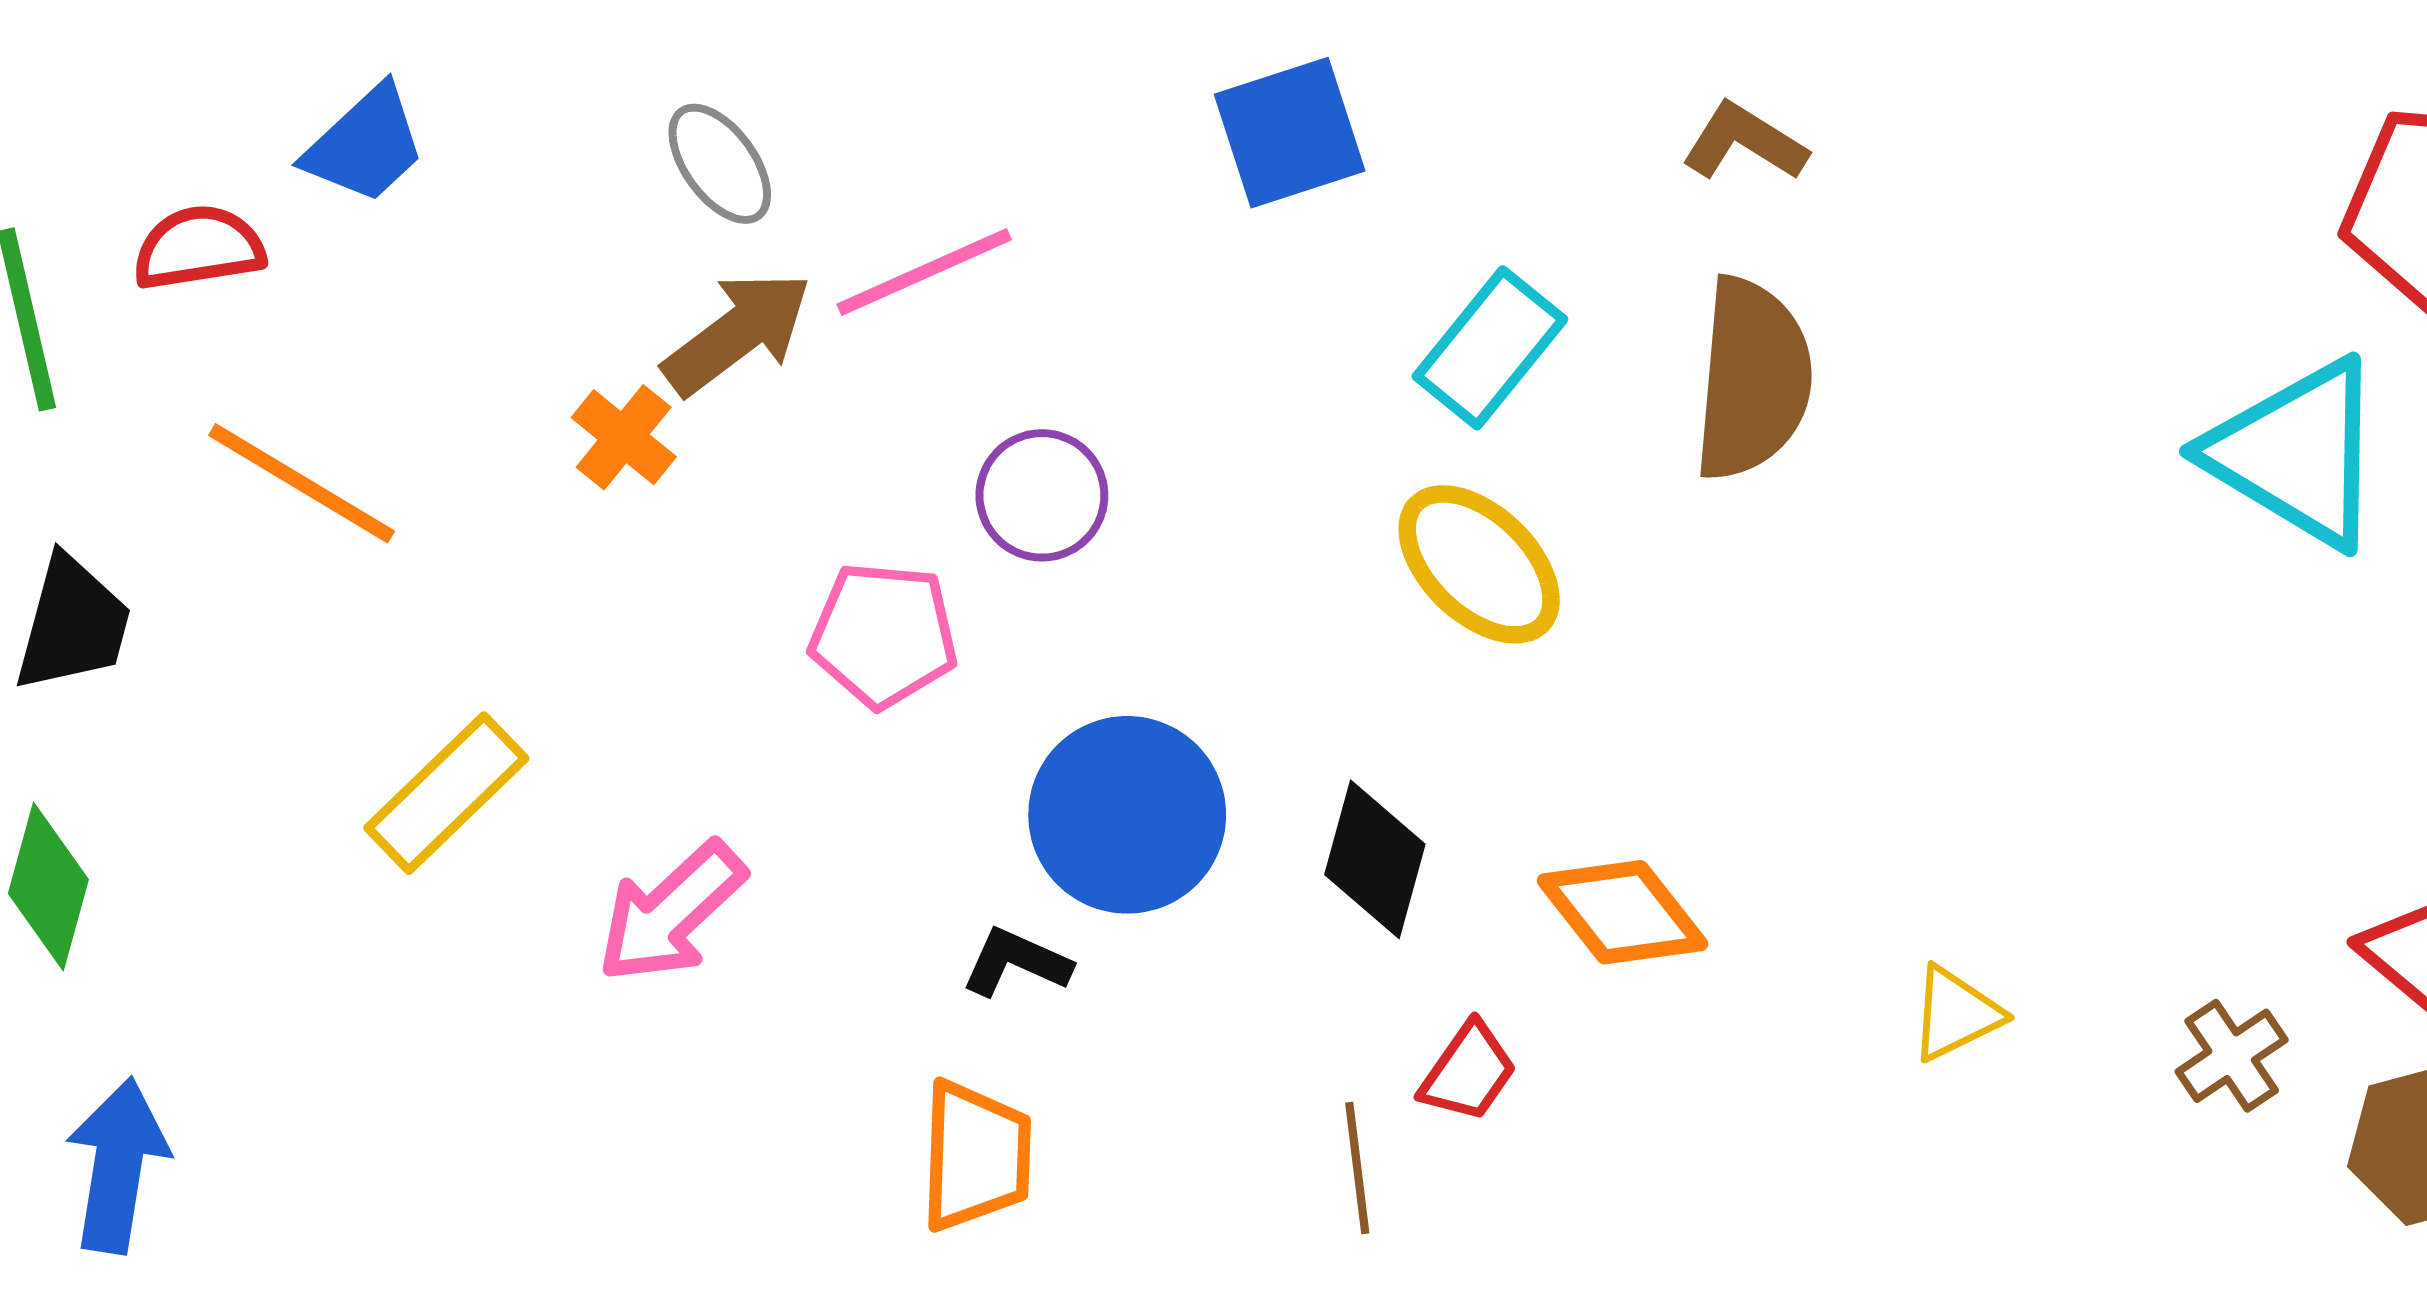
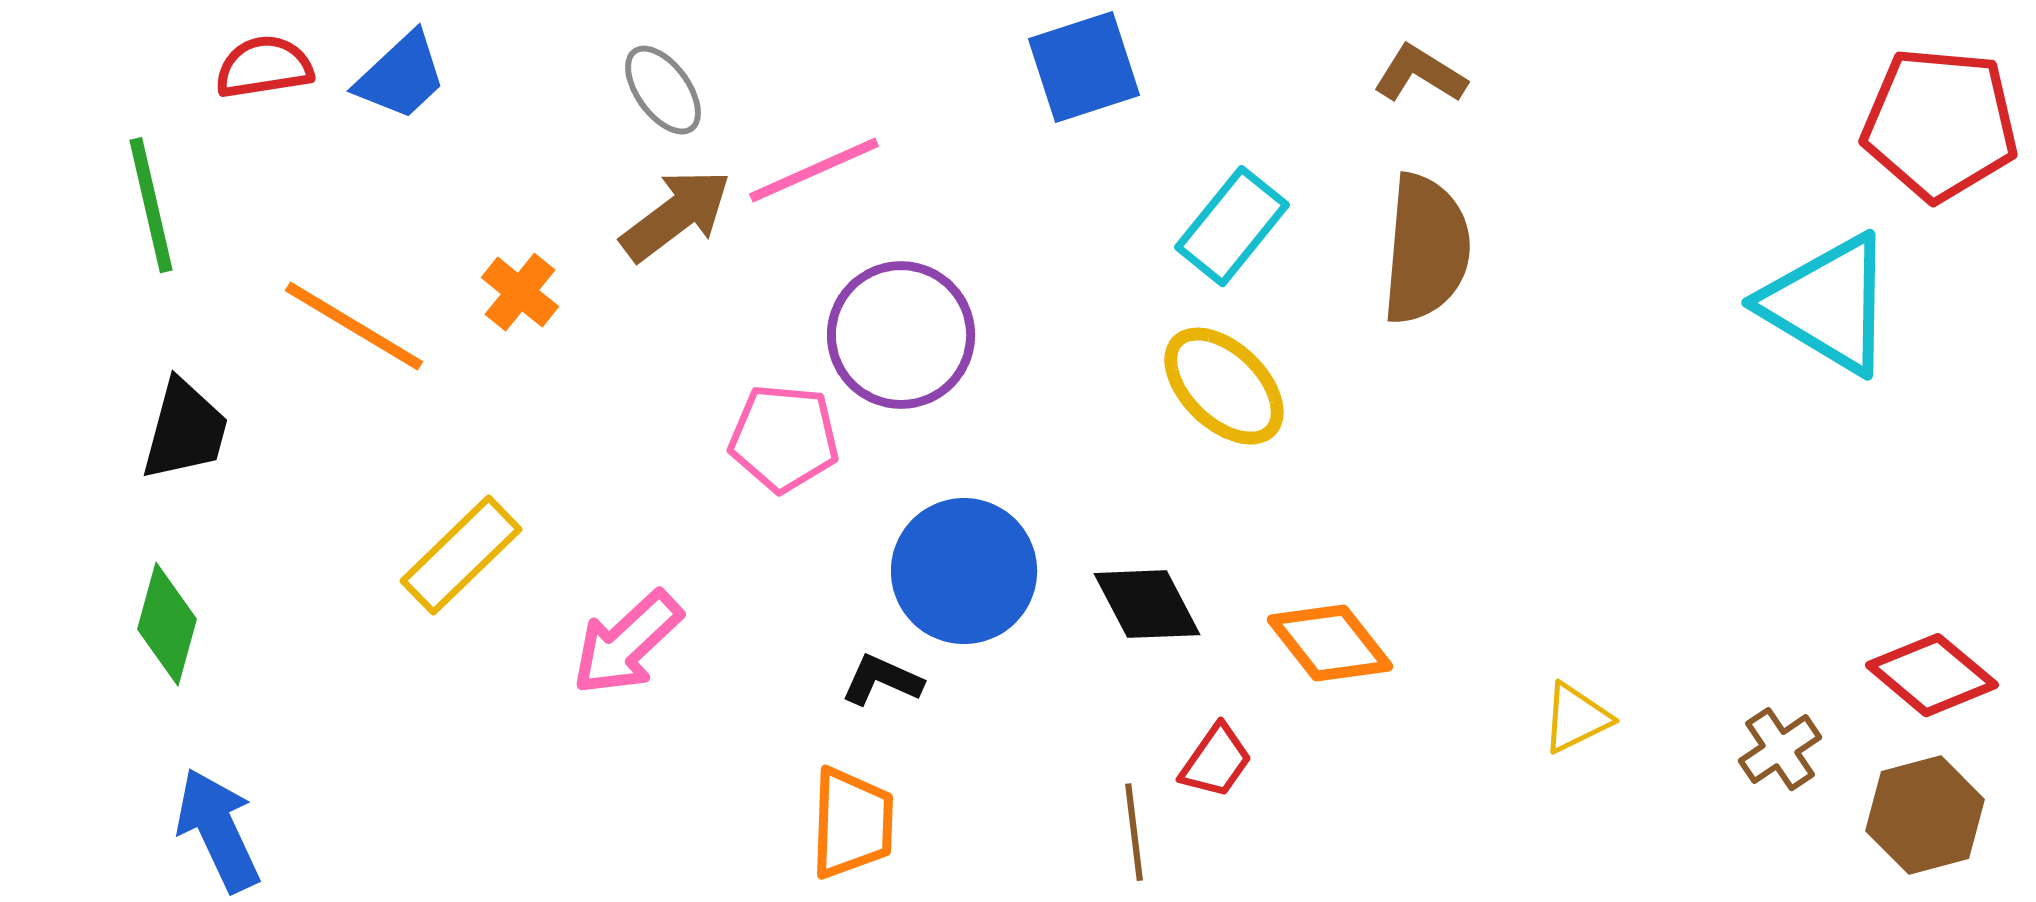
red semicircle: (199, 248) -> (264, 67), moved
orange cross: (624, 437) -> (520, 292), moved
purple circle: (1042, 495) -> (901, 335), size x1.5
black diamond: (1375, 859) -> (1147, 604), turned -43
blue arrow: (117, 1165) -> (218, 830), turned -34

